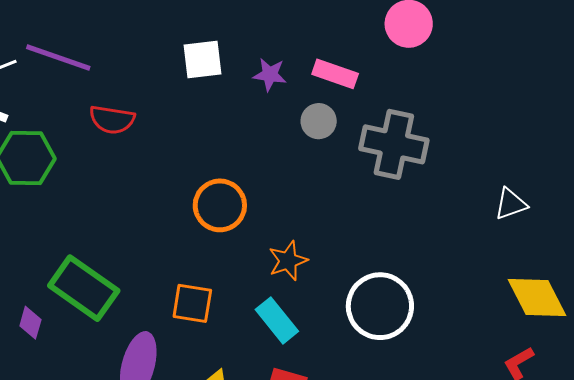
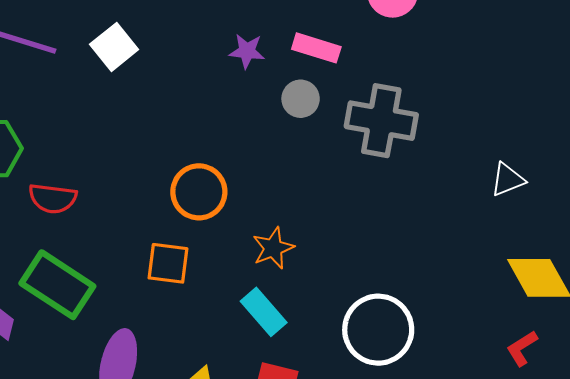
white square: (202, 59) -> (114, 47), moved, turned -30
red semicircle: (112, 120) -> (53, 198), moved
orange square: (192, 303) -> (168, 263), moved
white circle: (380, 306) -> (378, 330), moved

